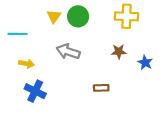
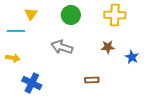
yellow triangle: (54, 16) -> (31, 14), moved
yellow arrow: (26, 64) -> (13, 58), moved

